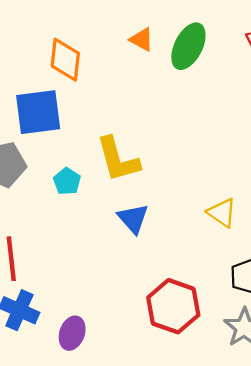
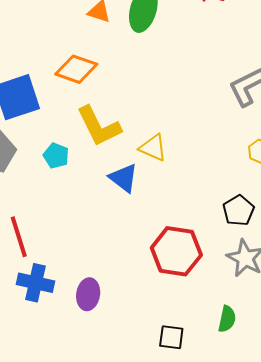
orange diamond: (65, 60) -> (76, 69), moved, turned -66
yellow triangle: (222, 213) -> (153, 148), moved

